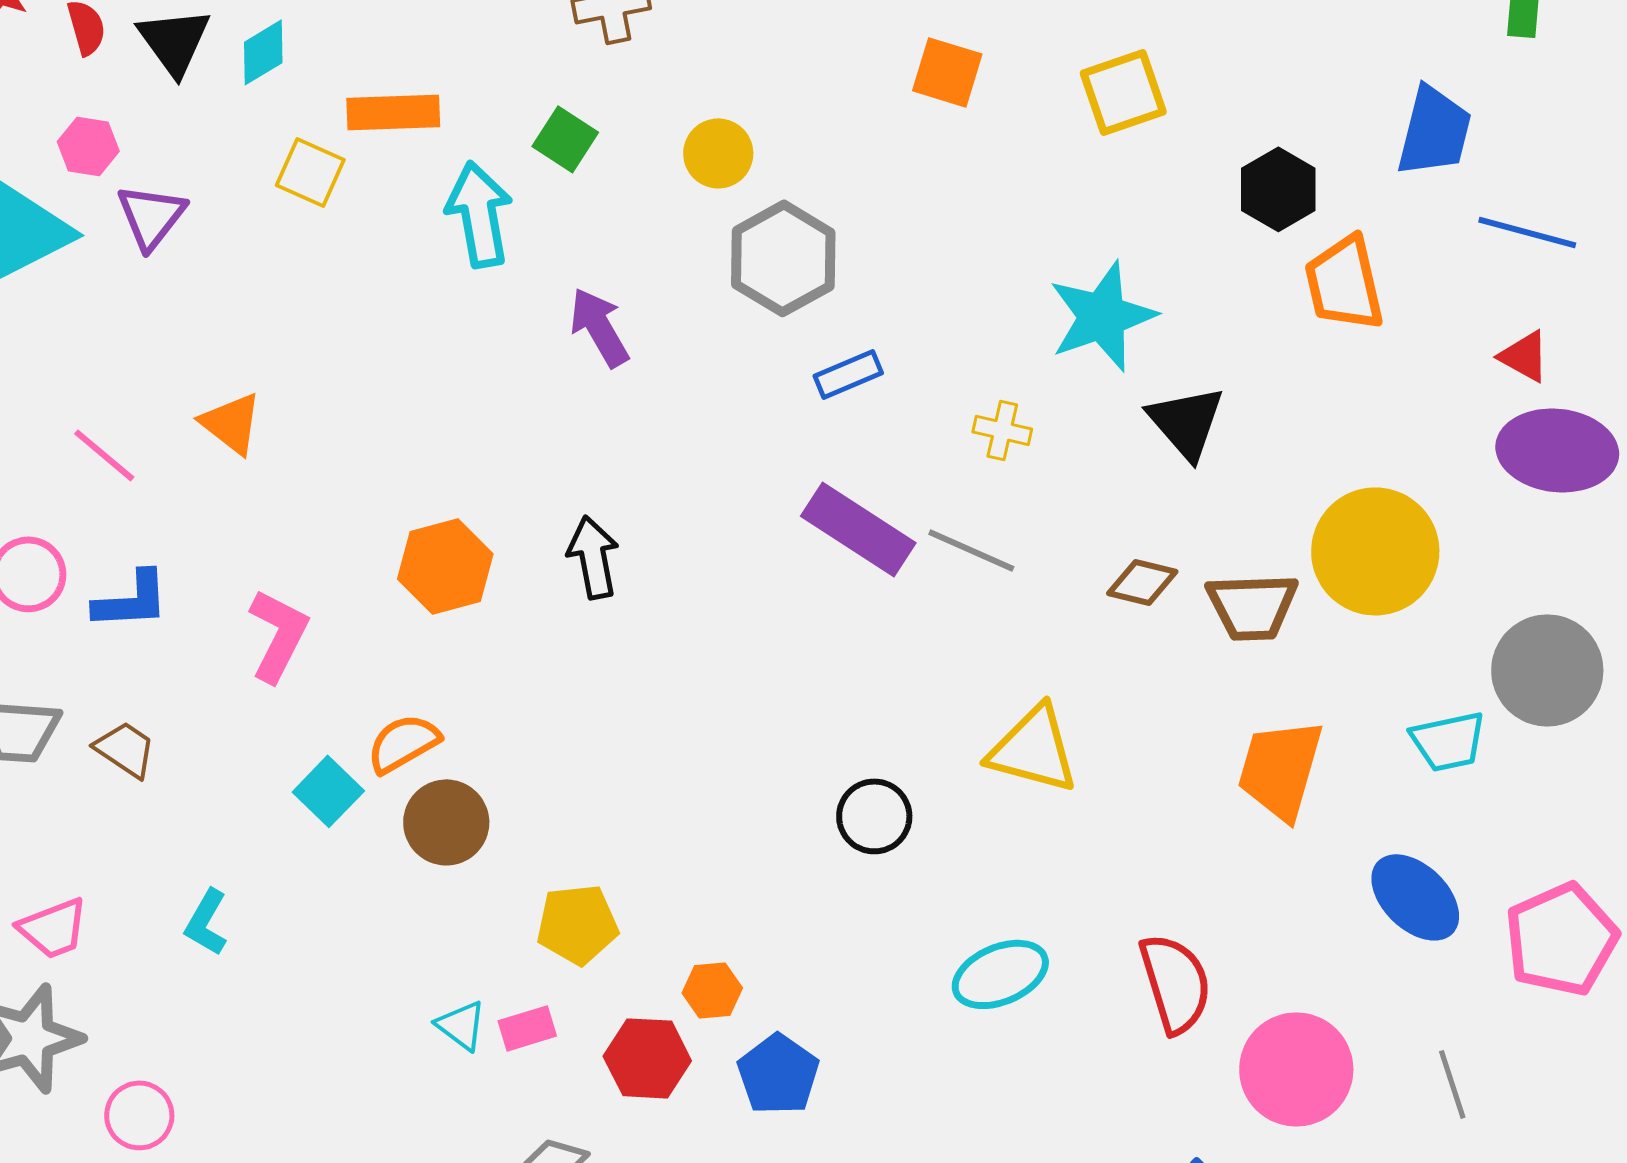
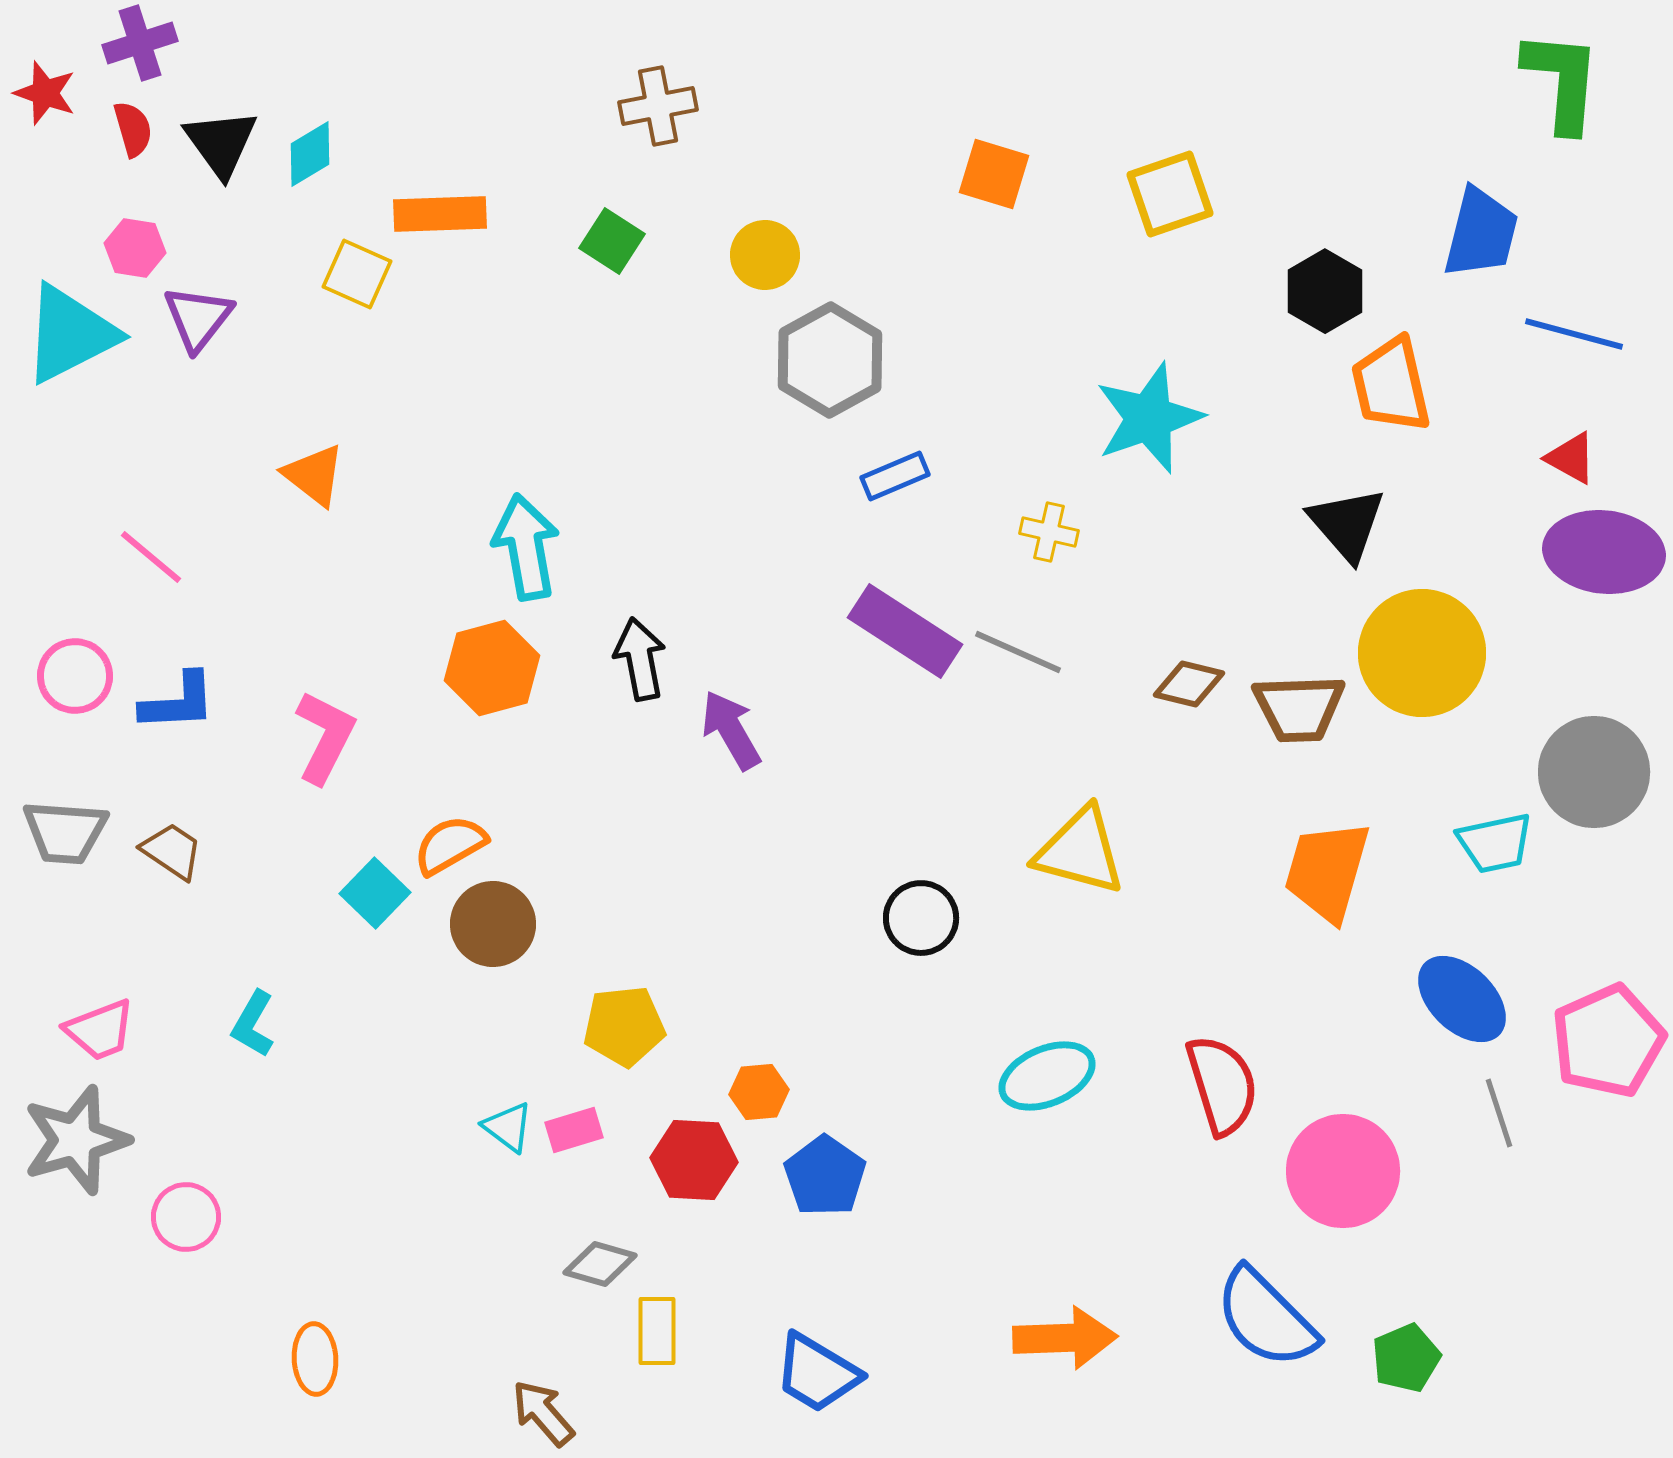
cyan arrow: (479, 214) -> (526, 547), moved
purple arrow: (599, 327) -> (731, 730), moved
black triangle: (1186, 422) -> (1347, 524), moved
orange triangle: (231, 423) -> (314, 475), moved
gray line: (1452, 1084) -> (1499, 1113), moved

